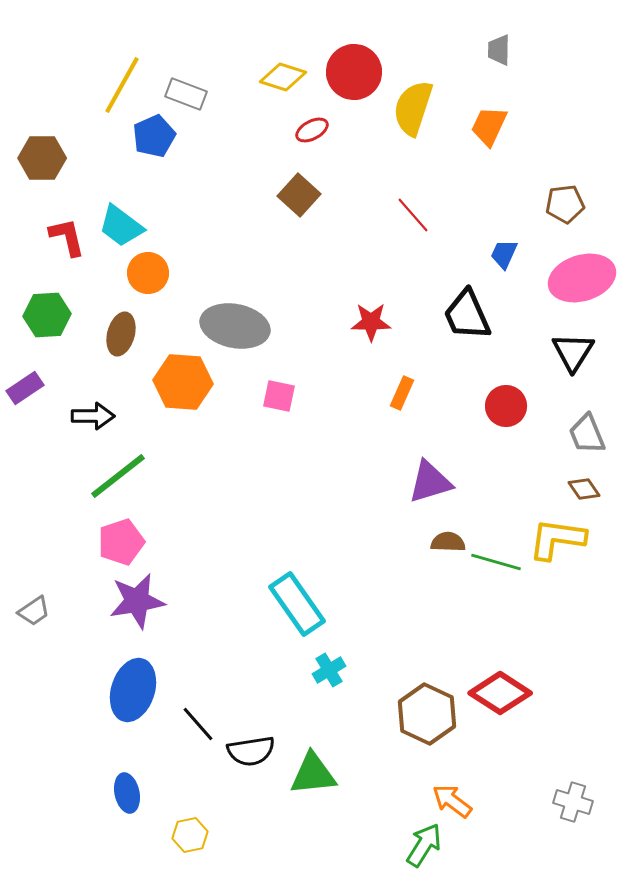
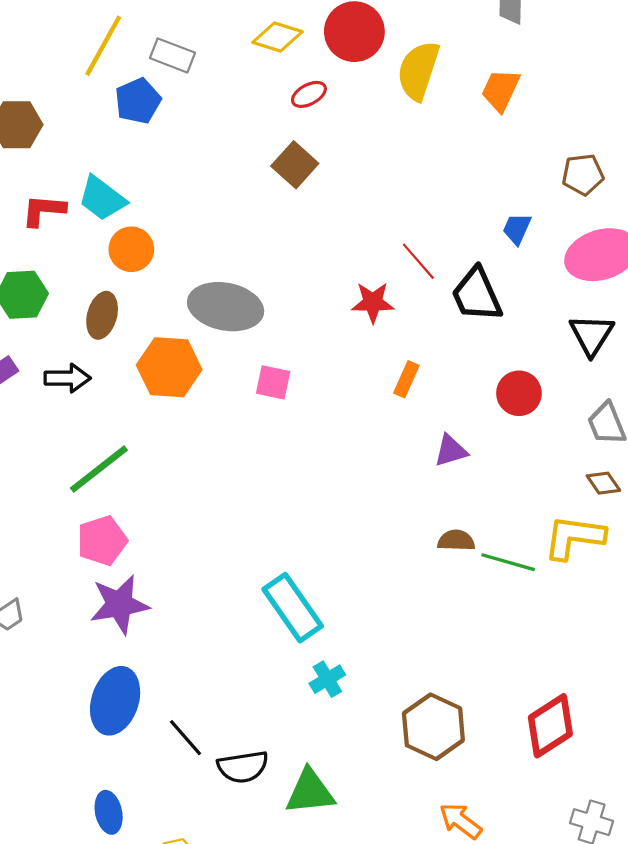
red line: (413, 215) -> (418, 261), moved
red L-shape: (67, 237) -> (44, 210), turned -72
black arrow: (93, 416) -> (67, 378), moved
purple triangle: (430, 482) -> (451, 451), moved, size x0.7
red diamond: (500, 693) -> (550, 726), moved, turned -66

